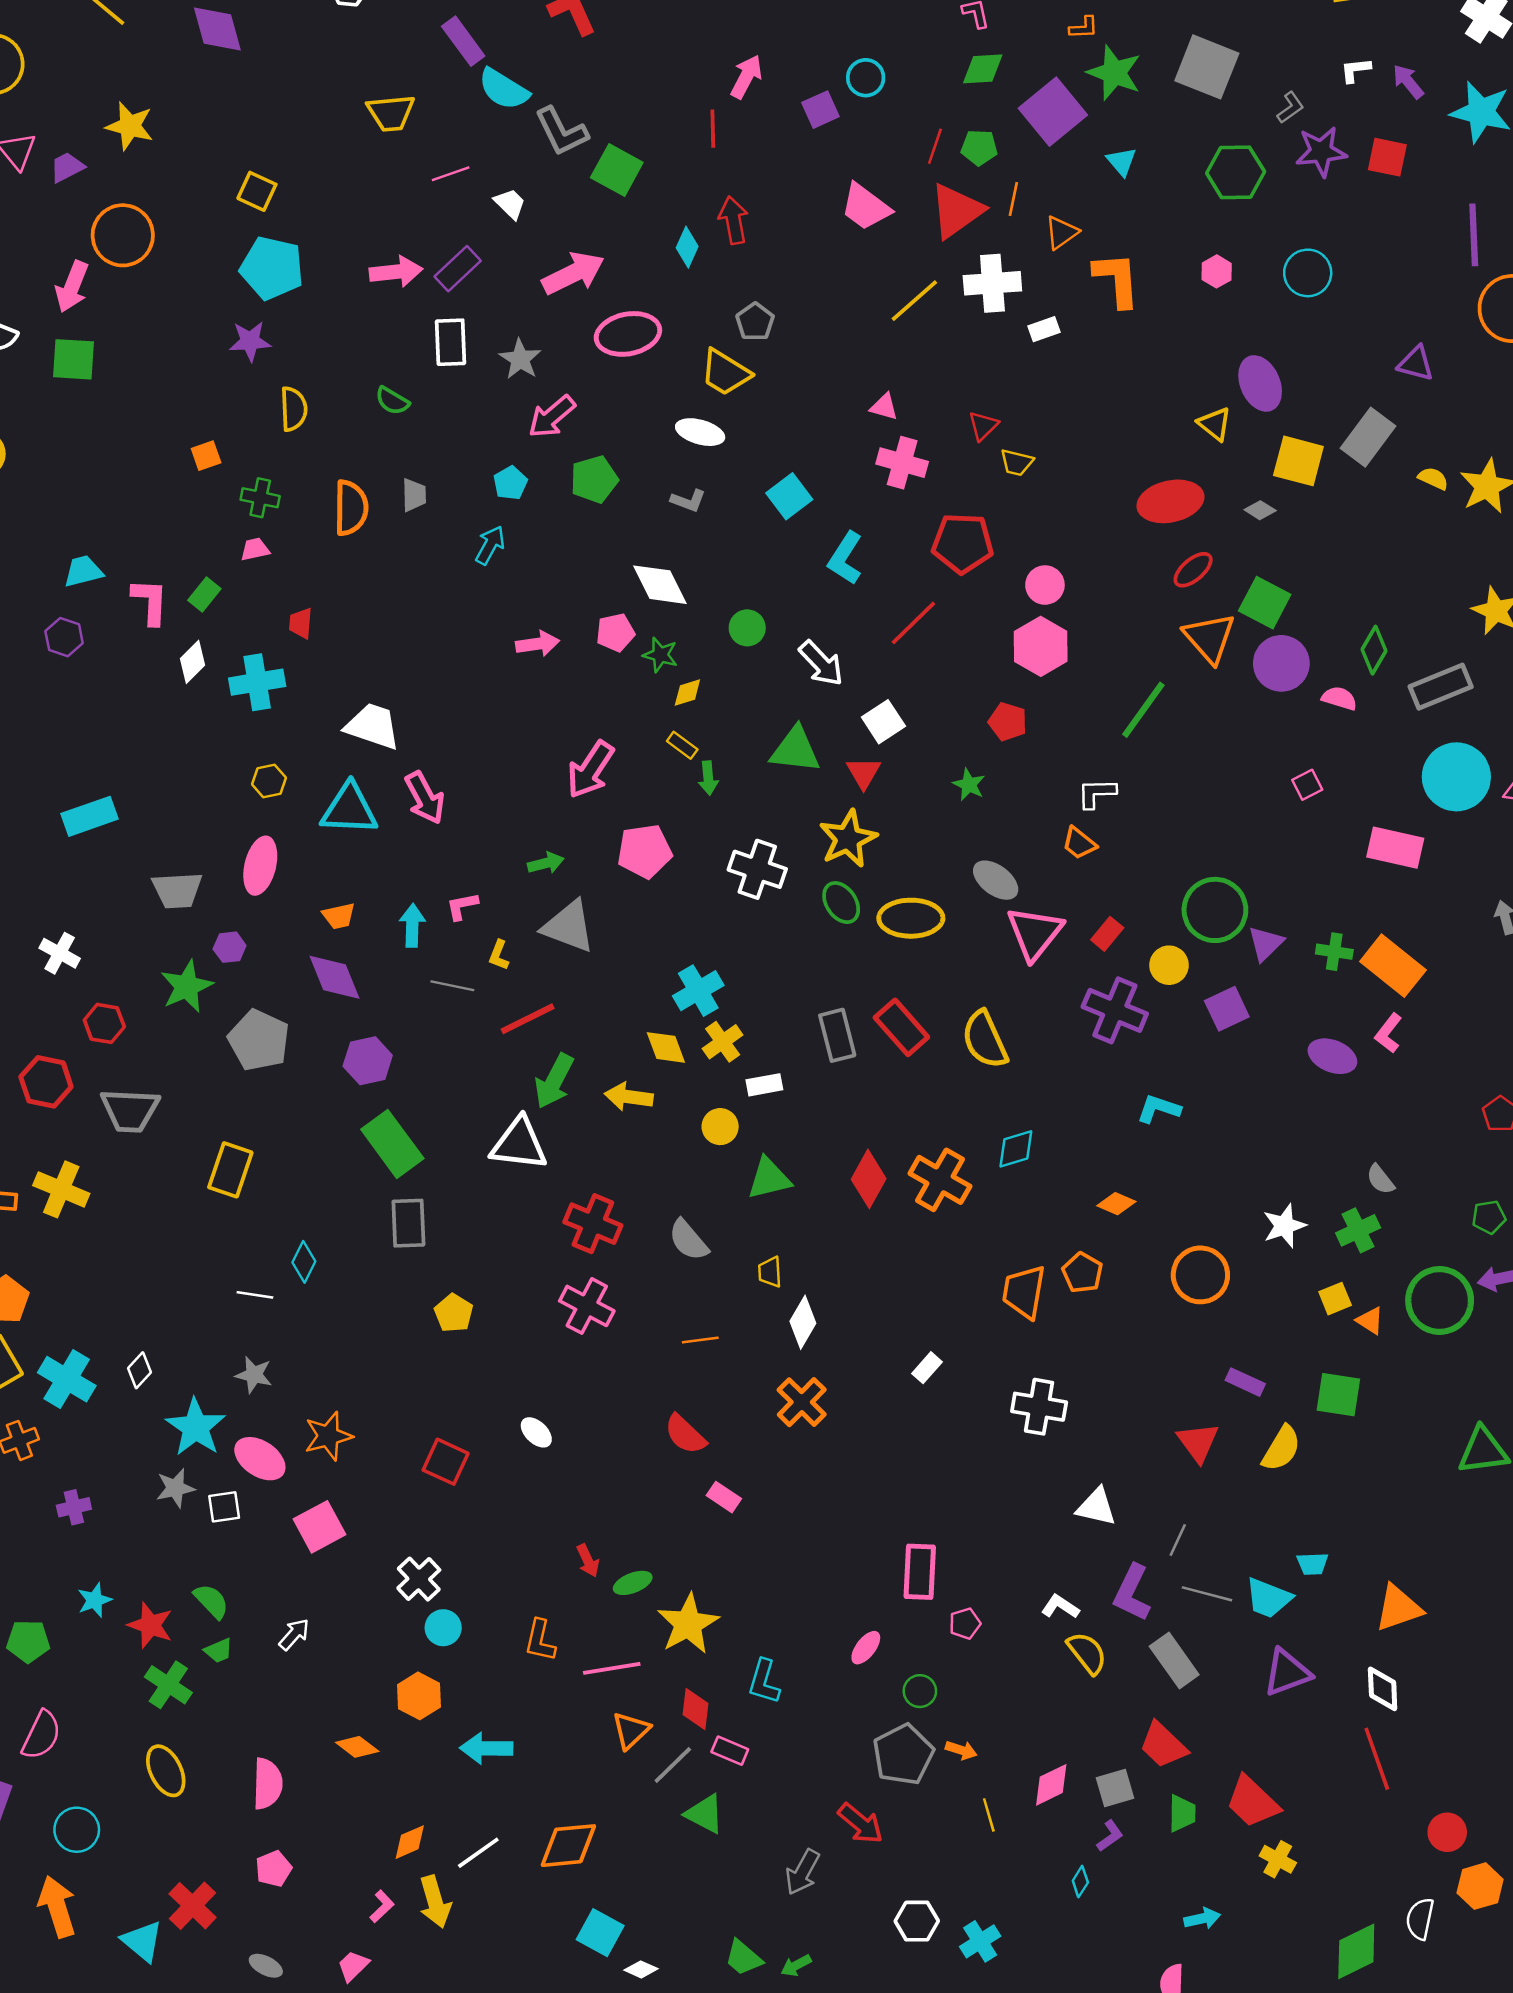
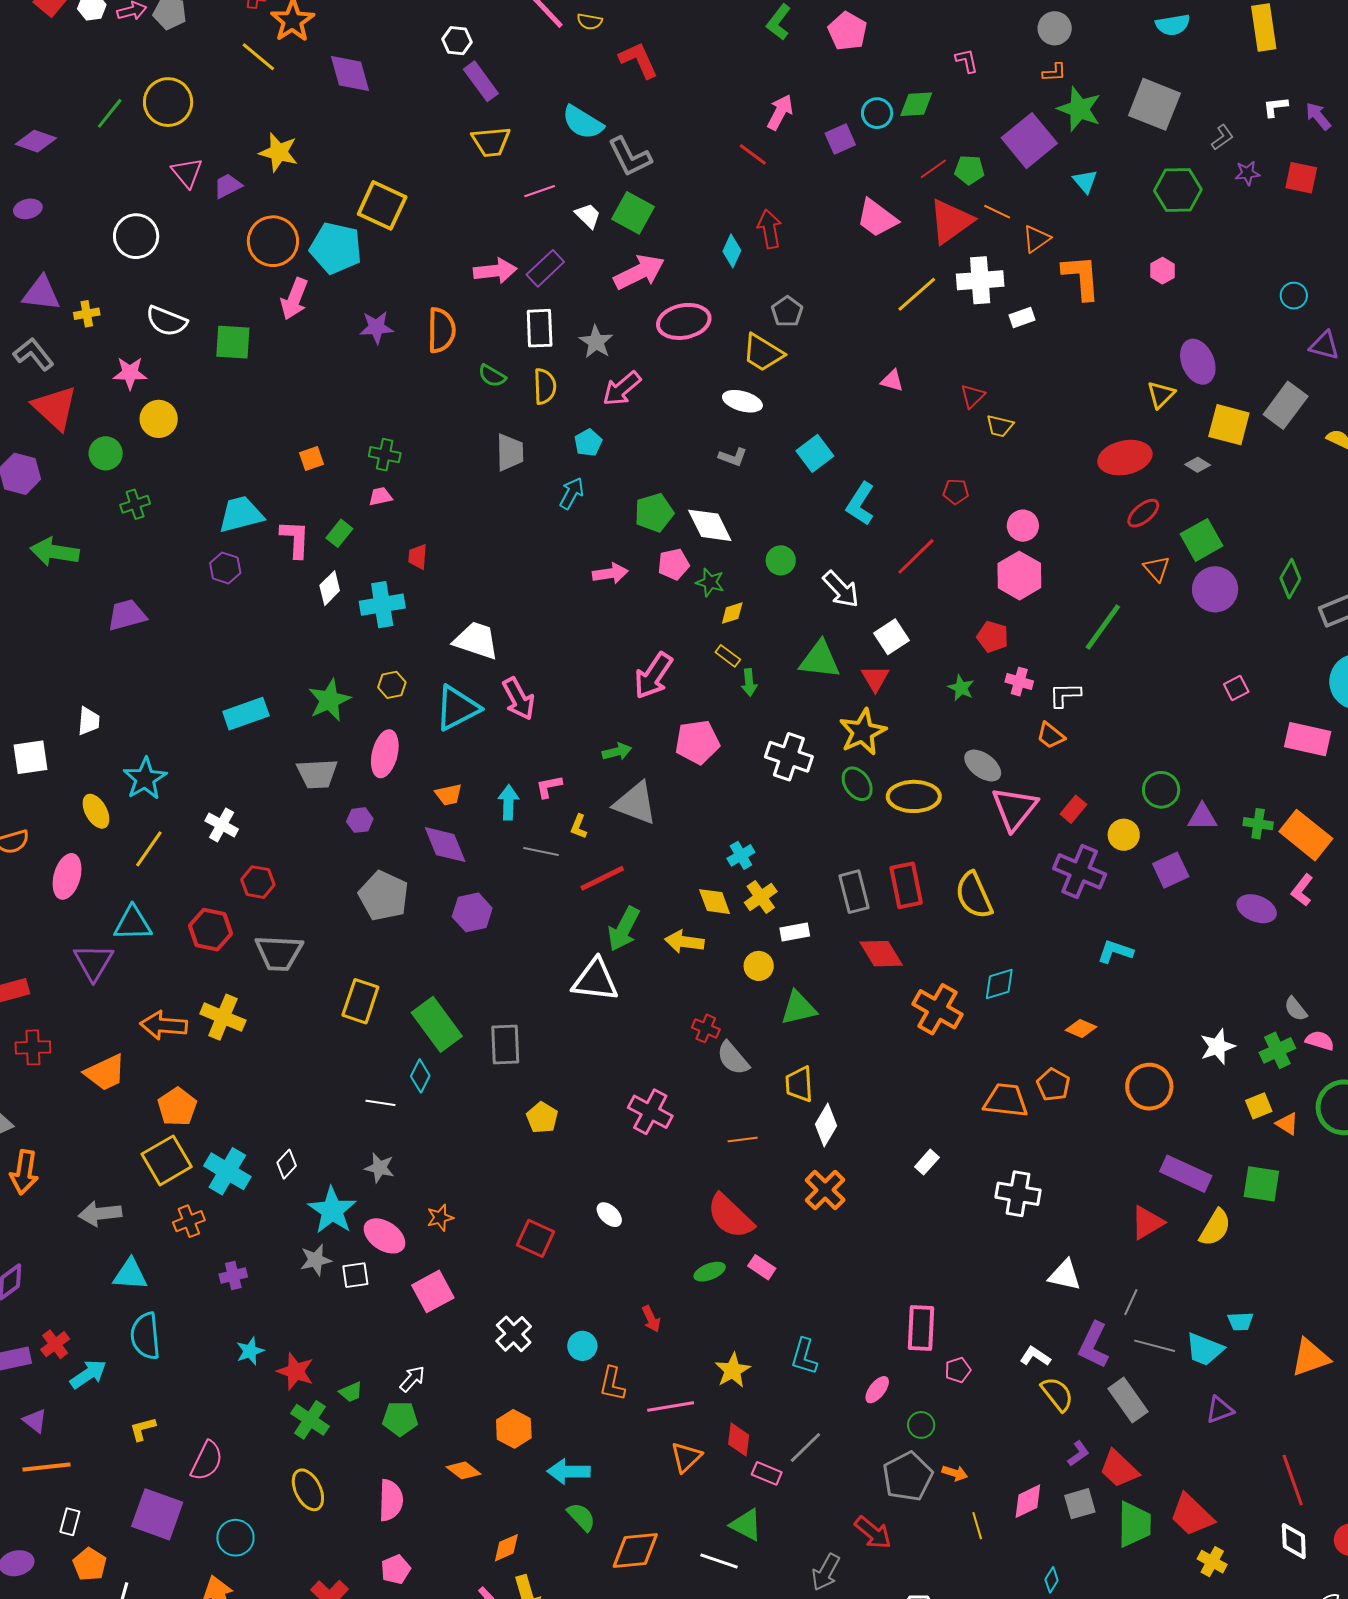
purple rectangle: (463, 41) -> (481, 81), moved
green diamond: (983, 69) -> (916, 104), moved
red line: (713, 129) -> (753, 154), turned -52
red line: (935, 146) -> (933, 169), turned 36
purple star: (1321, 152) -> (1247, 173), size x0.6
green square: (617, 170) -> (633, 213), moved
yellow square: (257, 191) -> (382, 205), size x1.5
orange line: (1013, 199) -> (997, 212), turned -76
cyan pentagon: (272, 268) -> (336, 248), moved
cyan circle: (1308, 273) -> (1294, 296), moved, size x0.7
pink arrow: (72, 287) -> (294, 299), moved
yellow semicircle: (294, 409) -> (545, 386), moved
yellow triangle: (1215, 424) -> (1161, 395), turned 36
orange square: (206, 456) -> (312, 458), moved
pink cross: (902, 463) -> (1019, 682), moved, size x0.7
green pentagon: (594, 479) -> (654, 513), moved
gray trapezoid: (414, 495) -> (510, 452), size x1.4
orange semicircle: (351, 508) -> (441, 330), moved
red pentagon: (963, 543) -> (956, 492), size x0.5
cyan trapezoid: (83, 571) -> (241, 514), size x1.4
green square: (1265, 603) -> (1202, 540), turned 33
orange triangle: (1210, 638) -> (1157, 569), size x0.6
pink semicircle: (1339, 698) -> (1320, 1041), moved
cyan triangle: (349, 809) -> (457, 708), turned -30
green circle: (1215, 910) -> (1161, 790), size x0.7
purple triangle: (1266, 943) -> (1202, 817), turned 44
green star: (187, 986) -> (329, 700), moved
cyan cross: (698, 991) -> (741, 855), size x0.7
red rectangle: (901, 1027) -> (906, 885), turned 30
green rectangle: (392, 1144) -> (437, 1024), moved
red diamond: (869, 1179) -> (881, 954), moved, turned -60
red cross: (593, 1224) -> (706, 1028), moved, size x0.6
yellow trapezoid: (770, 1272) -> (799, 1084), size x1.4
orange trapezoid: (1024, 1292) -> (1006, 1100), turned 87
purple rectangle: (1245, 1382) -> (1186, 1174), size x1.6
red semicircle: (685, 1434) -> (730, 1216), size x1.4
orange star: (328, 1436) -> (440, 1218), size x0.7
red triangle: (1198, 1442) -> (1147, 1223), turned 36
green ellipse: (633, 1583) -> (710, 1272), moved
green semicircle: (211, 1601) -> (581, 1517), moved
yellow star: (688, 1624) -> (733, 1370), size x0.7
cyan circle: (443, 1628) -> (582, 1346), moved
green pentagon: (28, 1641) -> (400, 1419), moved
purple triangle: (1287, 1672) -> (1220, 1410), size x0.7
cyan L-shape: (764, 1682) -> (804, 1356), moved
white diamond: (1383, 1689) -> (1294, 1541), moved
gray line: (673, 1765) -> (805, 1448), moved
green trapezoid: (1182, 1813) -> (1134, 1524), size x1.5
purple L-shape: (1110, 1836) -> (1078, 1454), moved
white line: (478, 1853) -> (719, 1561), moved, turned 54

